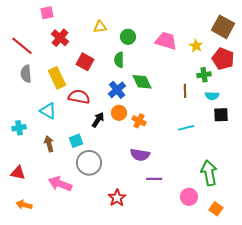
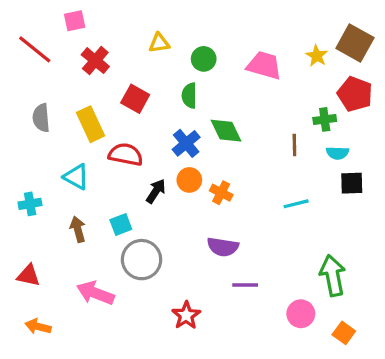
red line: (22, 46) -> (35, 49), moved
yellow star: (196, 46) -> (317, 56), moved

